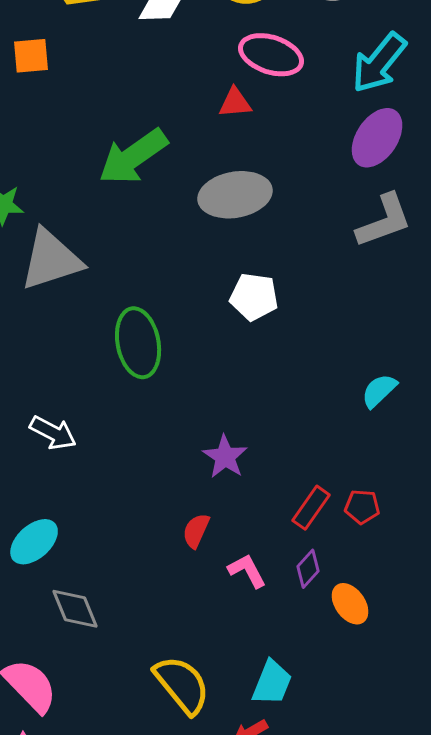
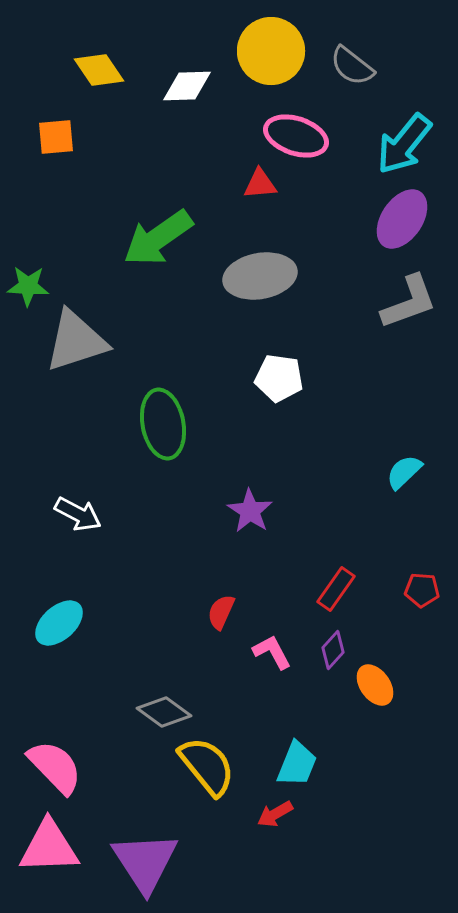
purple star: (225, 457) -> (250, 511), moved
red pentagon: (362, 507) -> (422, 590), moved
gray diamond: (75, 609) -> (164, 712), moved, turned -32

